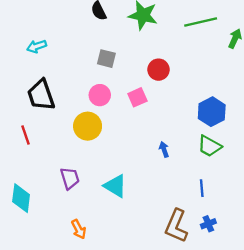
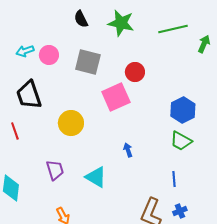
gray square: (106, 59) -> (88, 62), size x1.5
pink circle: (100, 95) -> (49, 55), moved
pink square: (137, 97) -> (116, 97), size x1.6
blue arrow: (164, 149) -> (128, 150), moved

